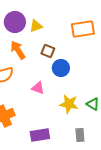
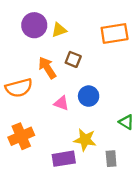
orange arrow: (18, 50) -> (47, 68), moved
blue circle: (61, 68) -> (89, 96), moved
yellow star: (69, 104) -> (85, 140), moved

